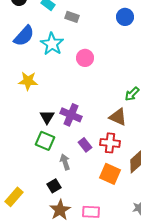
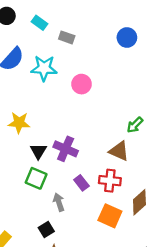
cyan star: (52, 44) -> (44, 68), turned -30
yellow star: (28, 81) -> (19, 123), moved

